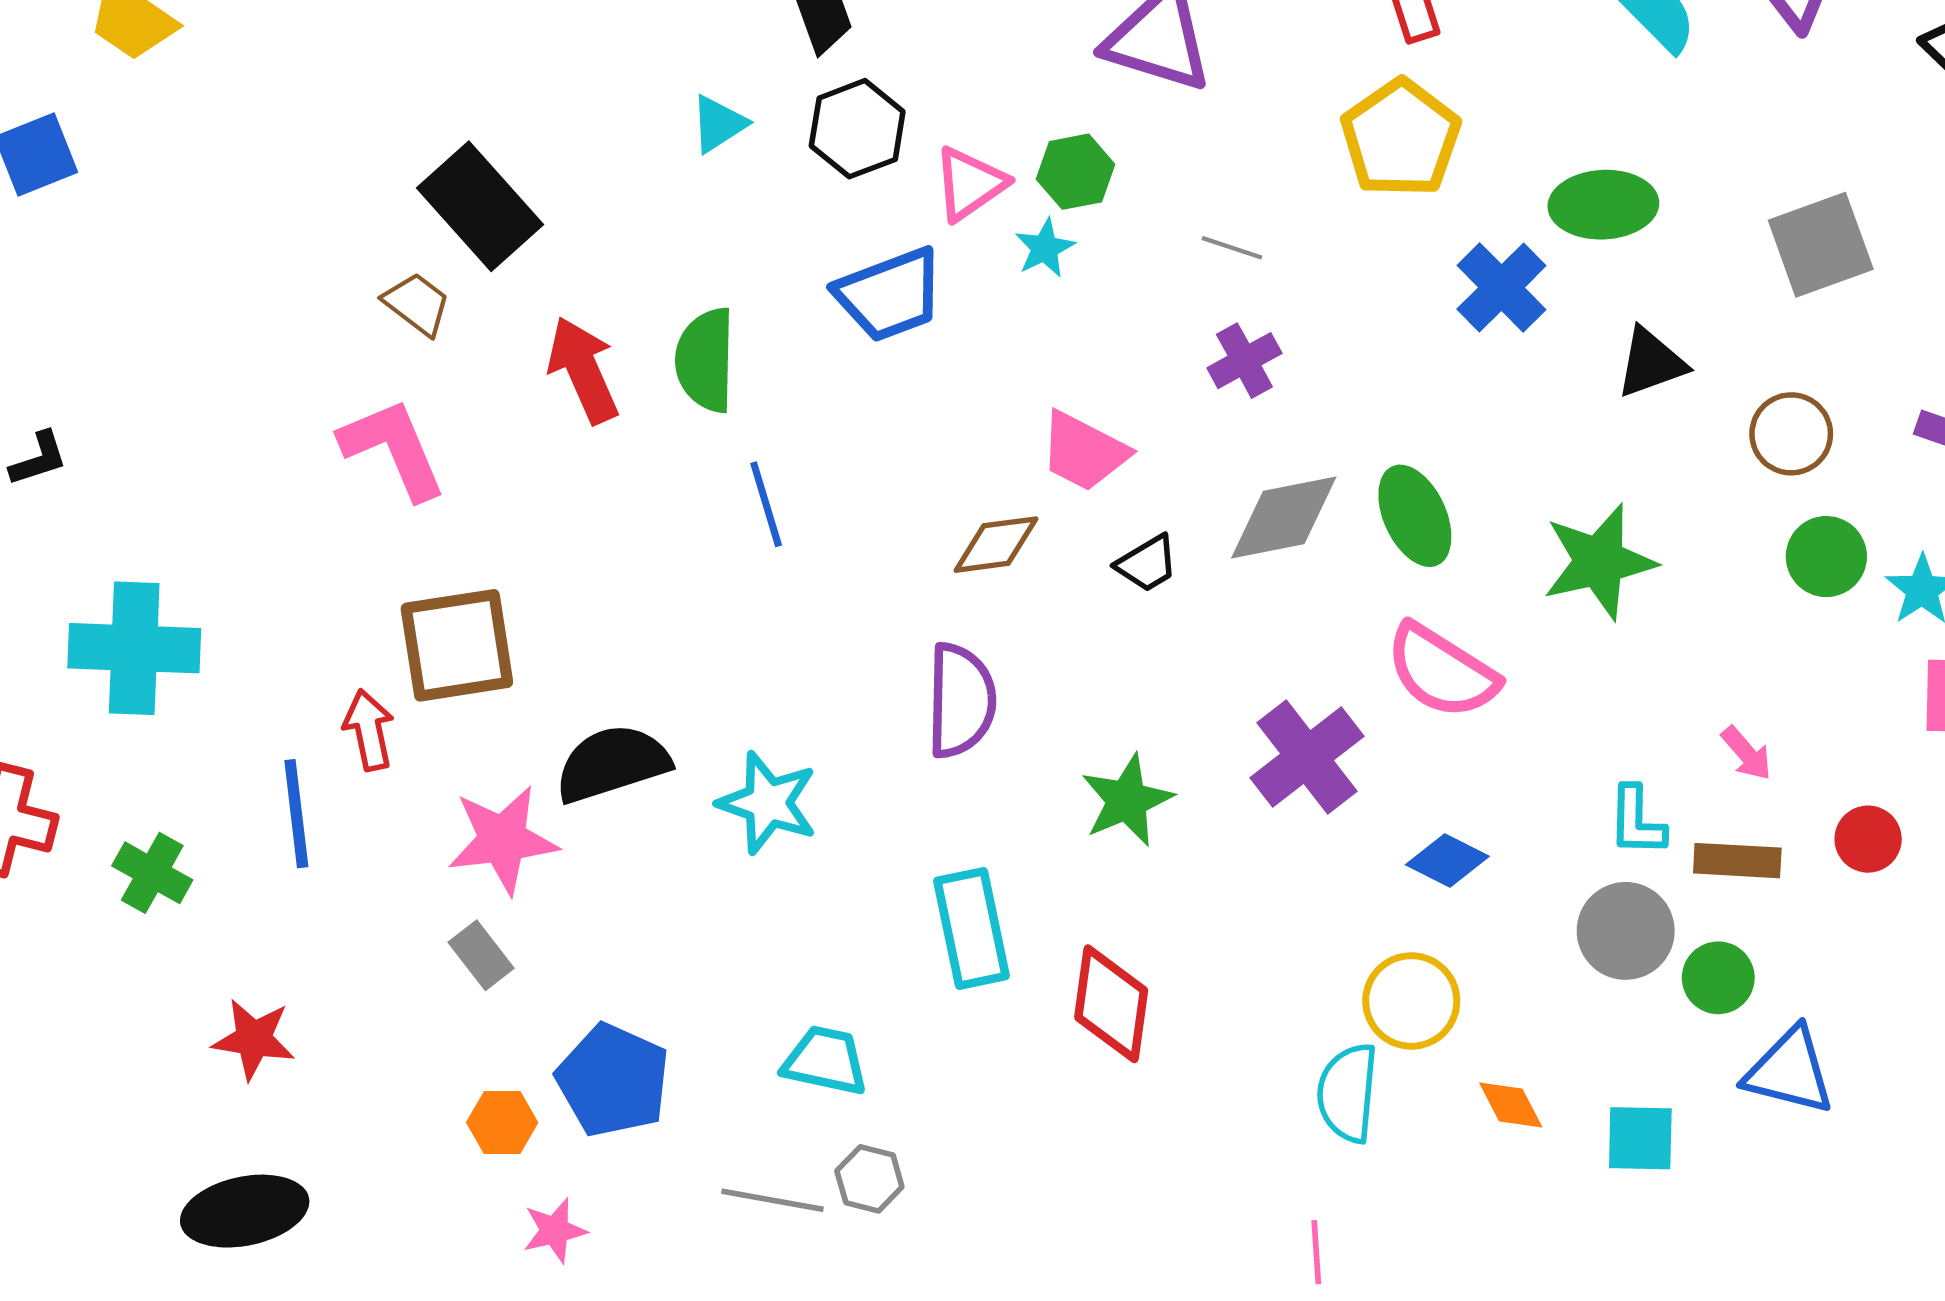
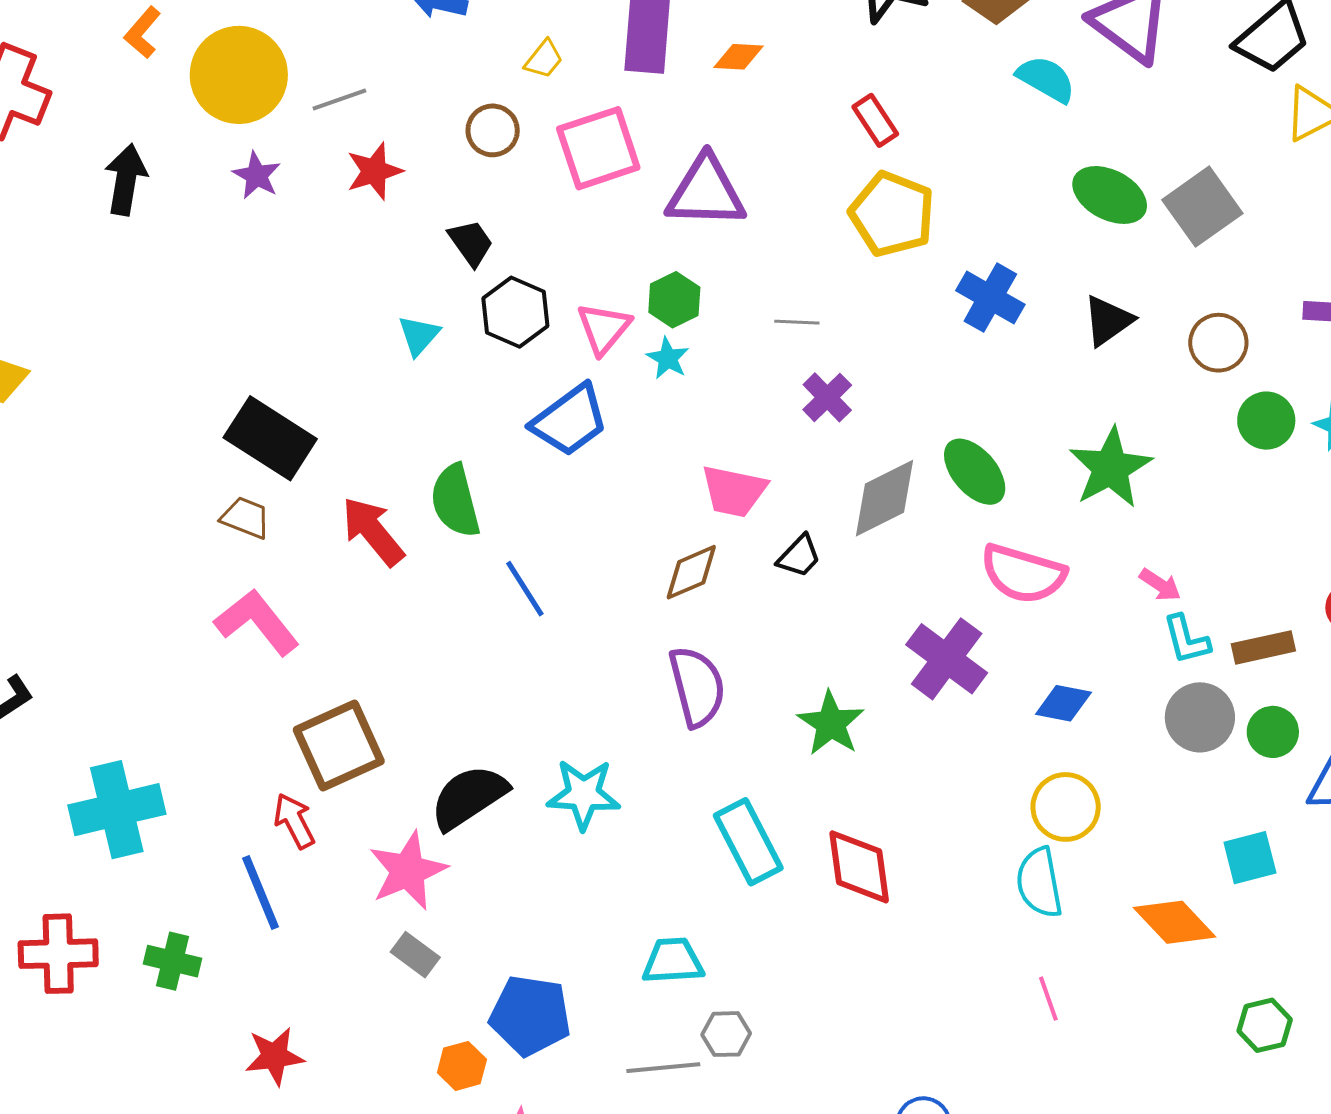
green ellipse: (1603, 205) -> (1110, 195), moved, turned 46
pink arrow: (1747, 753) -> (1160, 585), moved
orange diamond: (1511, 1105) -> (1175, 922), moved, size x1.6

